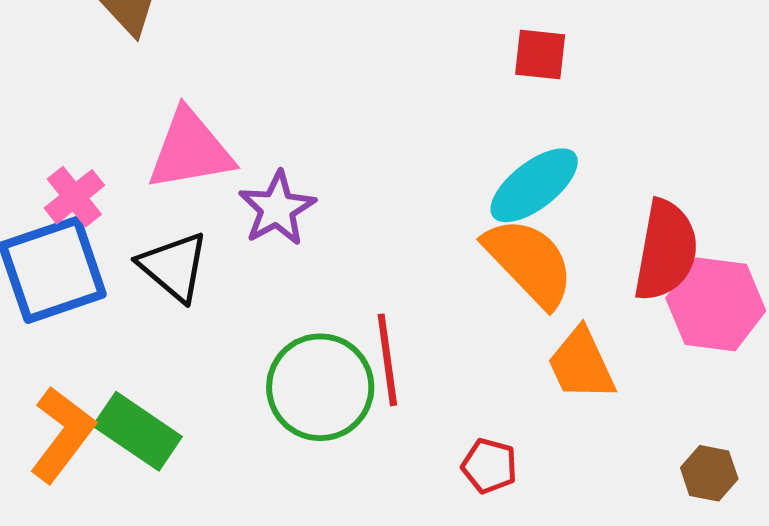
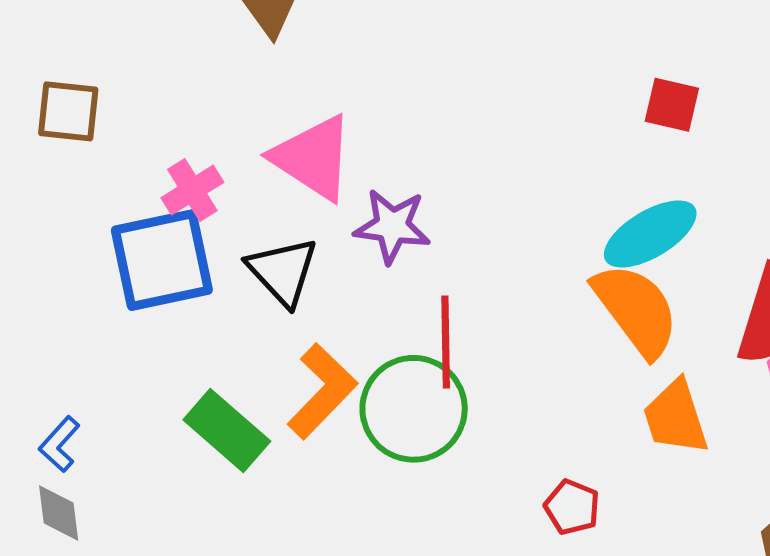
pink triangle: (190, 150) -> (313, 158), turned 36
purple star: (277, 208) -> (392, 226), turned 30
red line: (387, 360) -> (446, 342), moved
orange L-shape: (62, 434) -> (322, 391), moved

